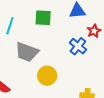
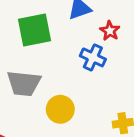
green square: (43, 18) -> (34, 30), size x1.4

